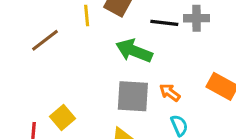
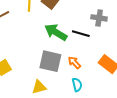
black line: (164, 23) -> (81, 34), moved

